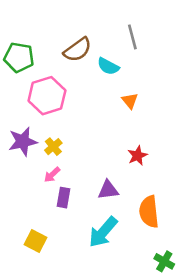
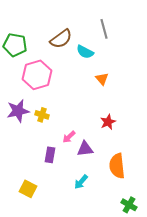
yellow cross: (53, 147) -> (42, 115), turned -32
pink arrow: (52, 175) -> (69, 137), moved
cyan arrow: (103, 232) -> (81, 182), size x0.6

